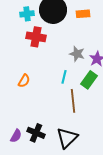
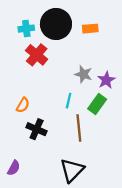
red cross: (36, 37) -> (37, 55), turned 30
black cross: (36, 133) -> (37, 129), moved

